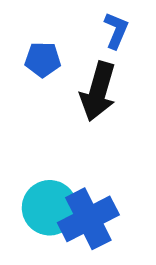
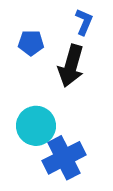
cyan circle: (50, 208) -> (36, 126), moved

